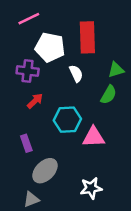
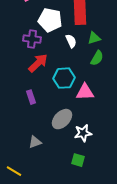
green triangle: (116, 70) -> (94, 38), moved
red arrow: (35, 101) -> (38, 63), size x1.5
gray ellipse: (45, 171) -> (62, 119), moved

